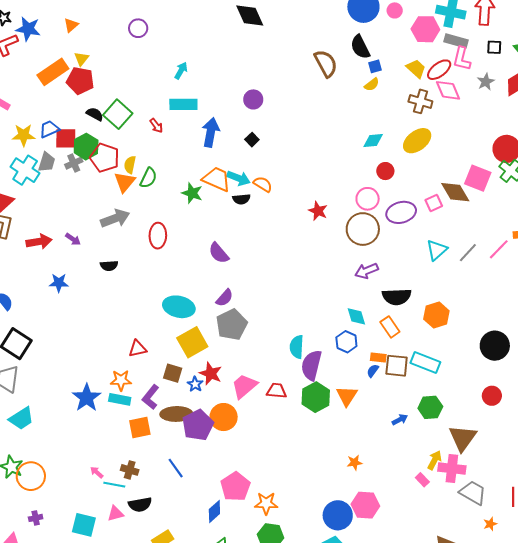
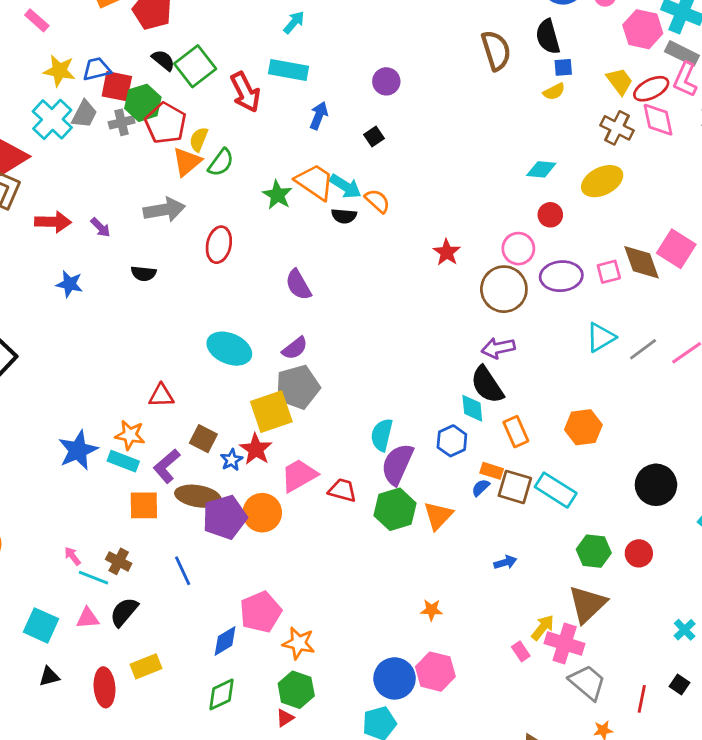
red arrow: (156, 126) -> (245, 92), size x1.8
blue arrow: (211, 132) -> (319, 116), size x0.7
black semicircle: (397, 297) -> (487, 385), moved, turned 48
yellow square: (192, 342) -> (271, 412), moved
green hexagon: (430, 407) -> (594, 551), moved
black semicircle: (140, 505) -> (124, 612), turned 130

